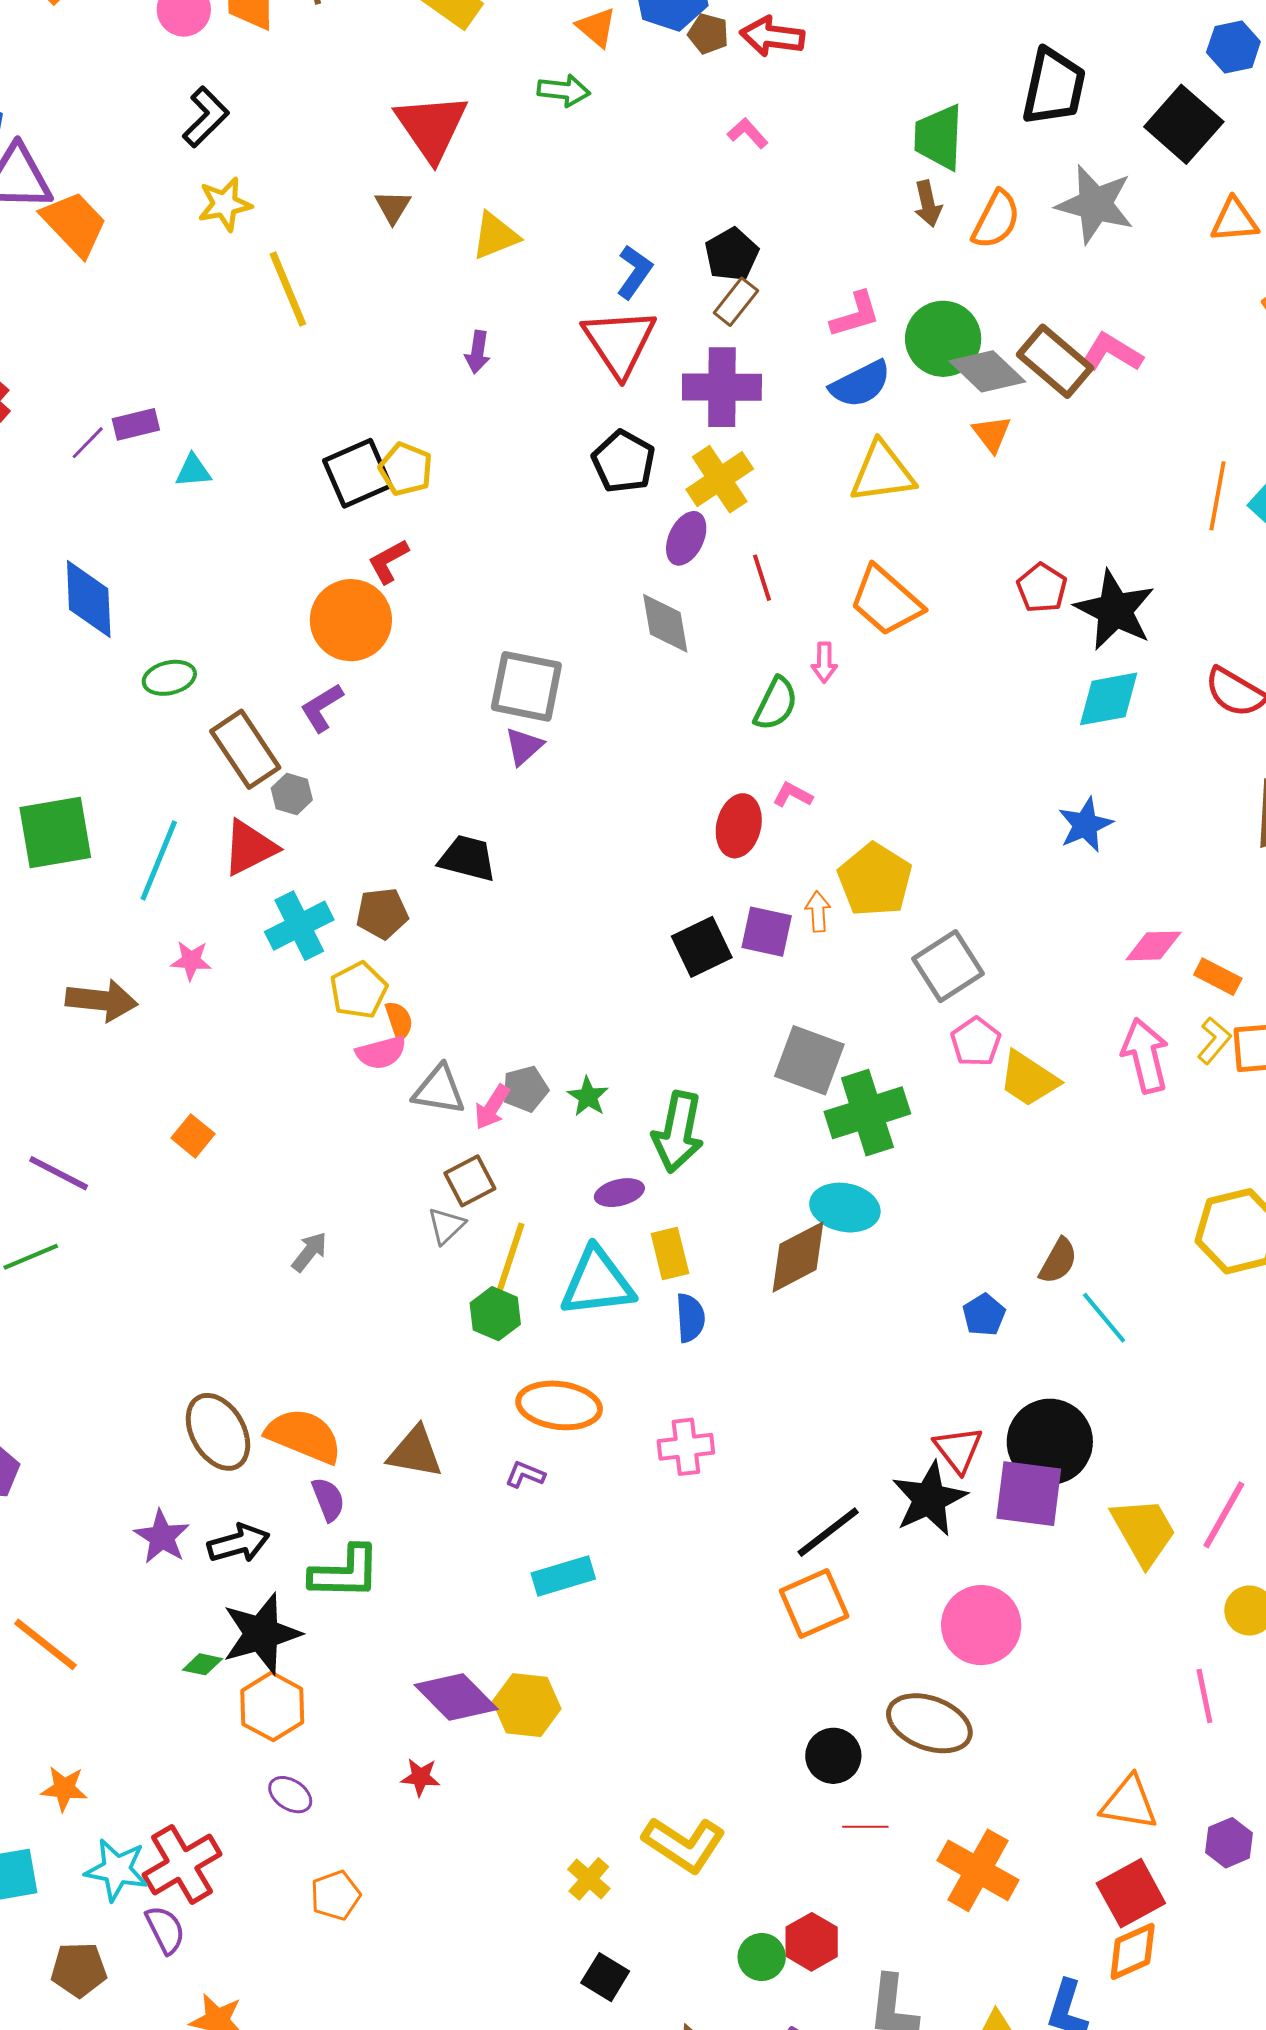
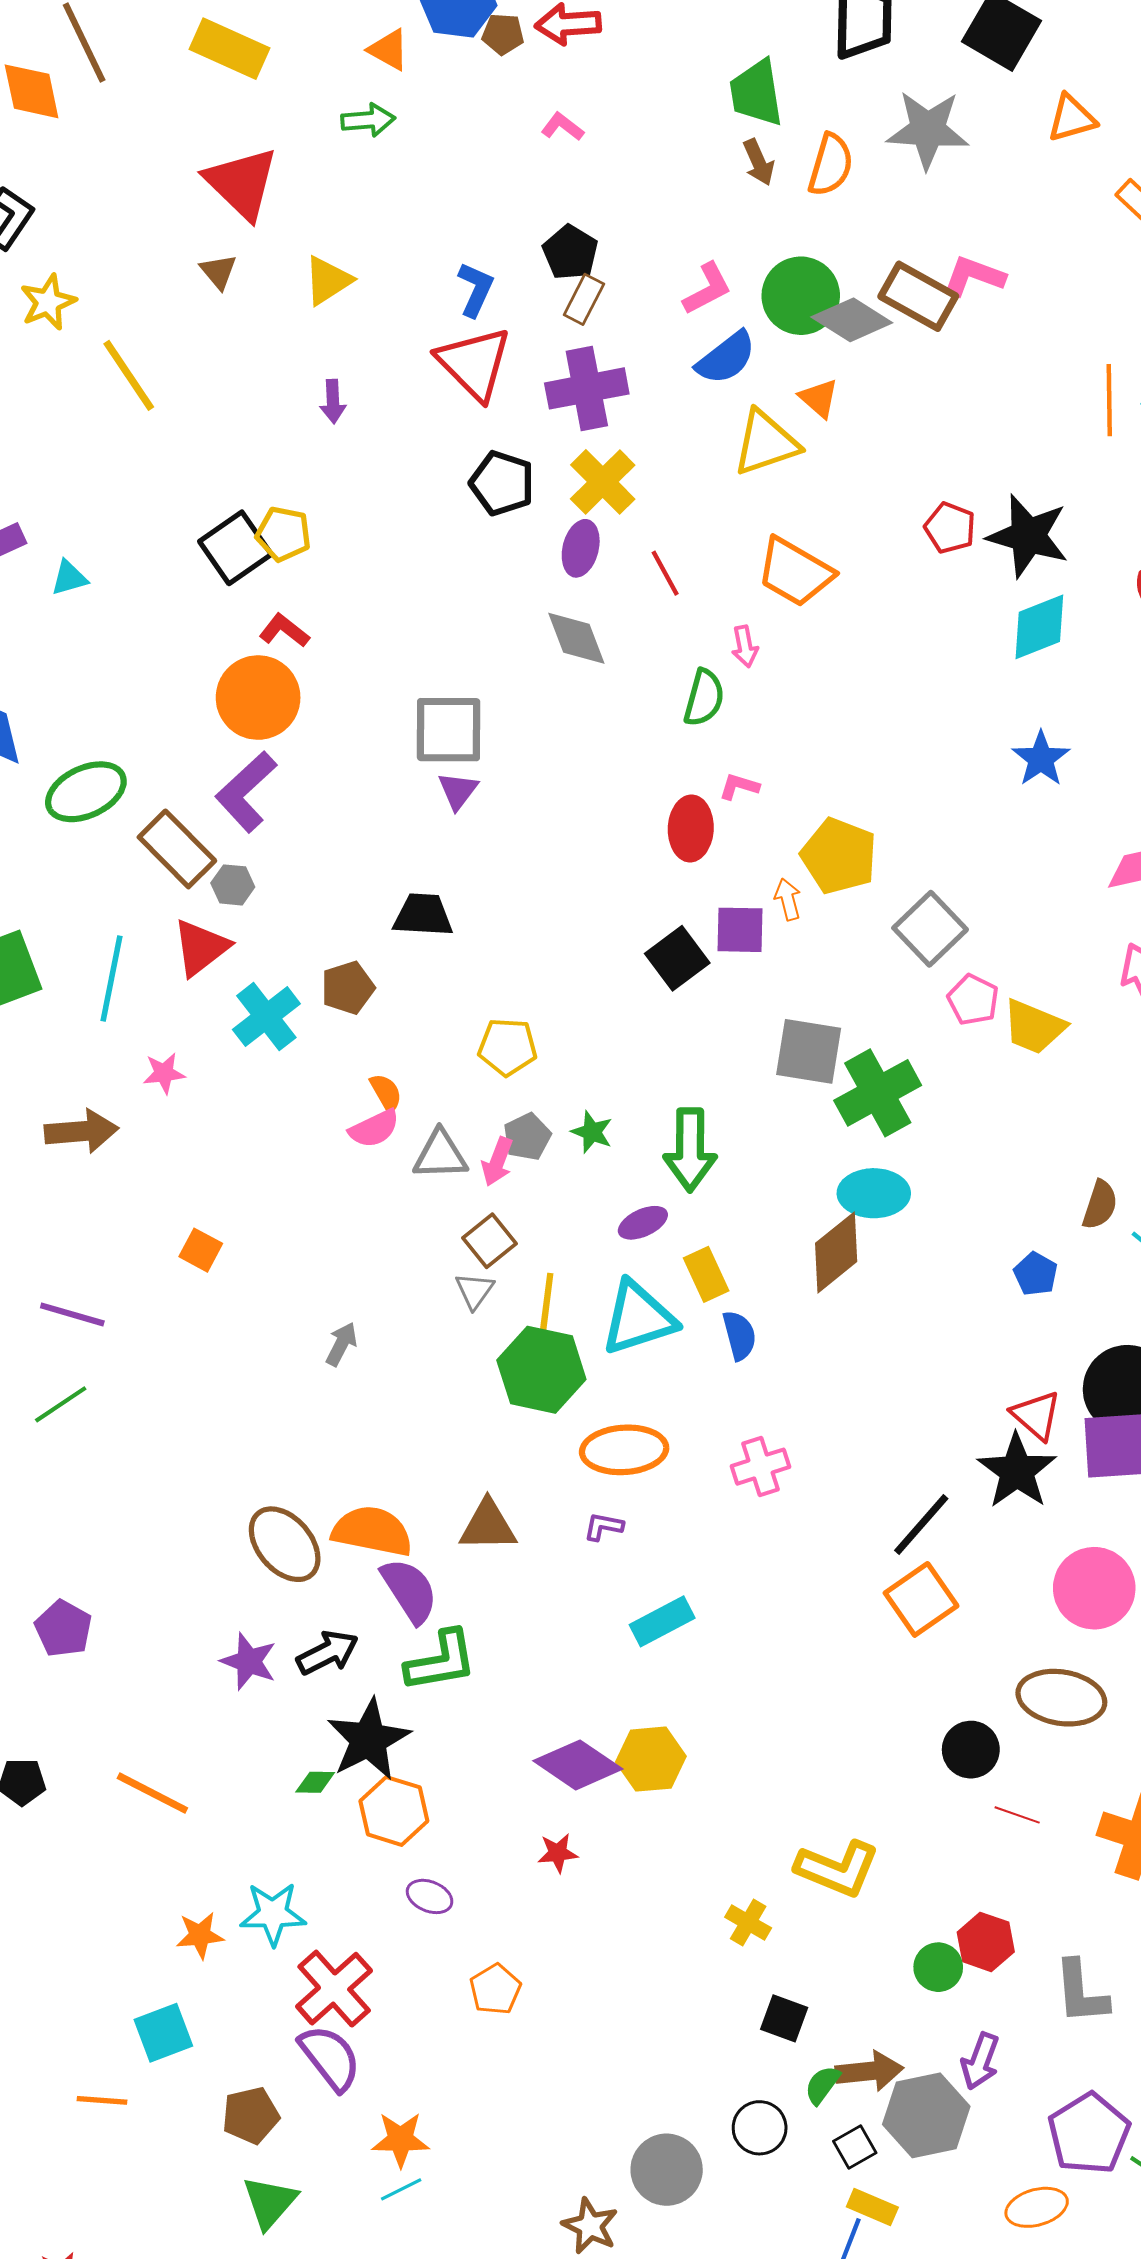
orange triangle: (992, 434) -> (819, 398), moved
red L-shape: (388, 561) -> (284, 631), turned 78
green ellipse: (169, 678) -> (86, 792), size x1.5
purple L-shape: (322, 708) -> (246, 792), size x1.5
yellow pentagon: (359, 990) -> (508, 1047), moved, turned -30
green hexagon: (495, 1314) -> (541, 1370), size x1.6
purple semicircle: (328, 1499) -> (409, 1591), size x1.5
red line: (865, 1827) -> (1017, 1815), turned 30
cyan star: (117, 1870) -> (273, 1914), moved
purple semicircle: (165, 1930) -> (330, 2058), size x1.4

